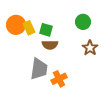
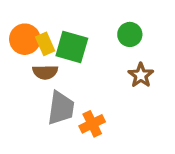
green square: (46, 30) -> (72, 47), size x1.5
brown semicircle: (50, 45) -> (45, 72), moved

